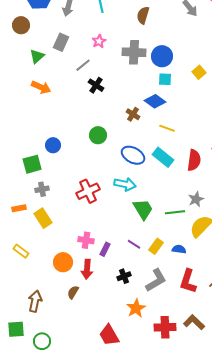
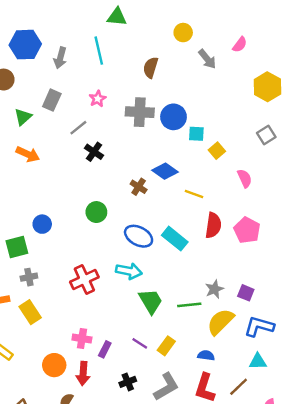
yellow square: (199, 72) -> (217, 151), moved
cyan square: (165, 79) -> (196, 134), moved
yellow line: (167, 128) -> (194, 194), moved
red semicircle: (194, 160) -> (213, 225), moved
blue semicircle: (179, 249) -> (206, 355), moved

